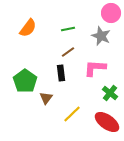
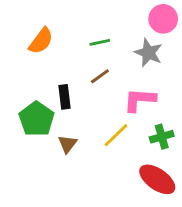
black rectangle: (61, 73) -> (64, 97), moved
green cross: (110, 93) -> (162, 137), turned 35
yellow line: (72, 114) -> (116, 135), moved

